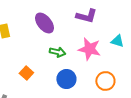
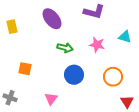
pink star: (89, 49) -> (97, 45), size x0.7
orange square: (26, 73) -> (25, 69), moved, turned -32

